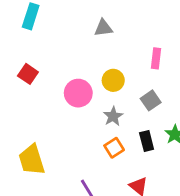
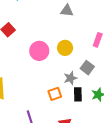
gray square: (151, 100) -> (87, 68), turned -32
gray star: (113, 116) -> (70, 78), moved

